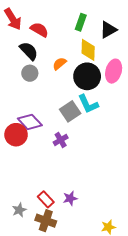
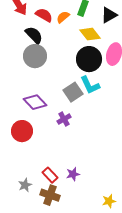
yellow diamond: (88, 50) -> (90, 34), turned -40
orange semicircle: (60, 64) -> (63, 17), moved
gray circle: (30, 73) -> (35, 56), size x1.5
red circle: (16, 135) -> (22, 131), moved

